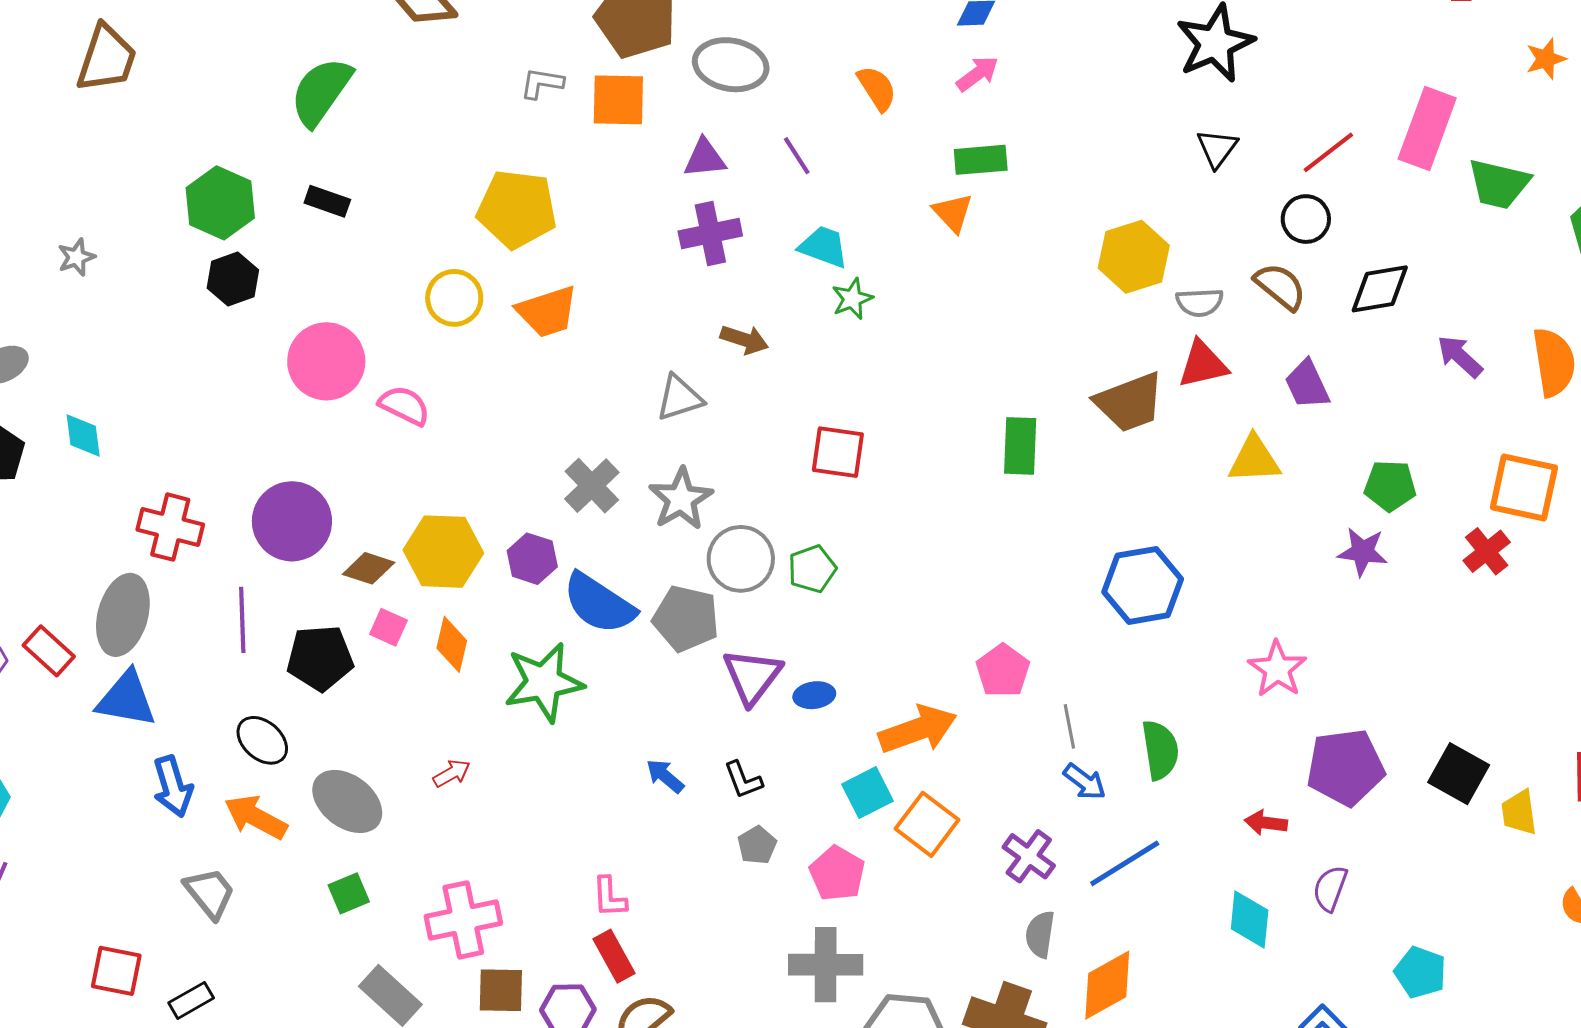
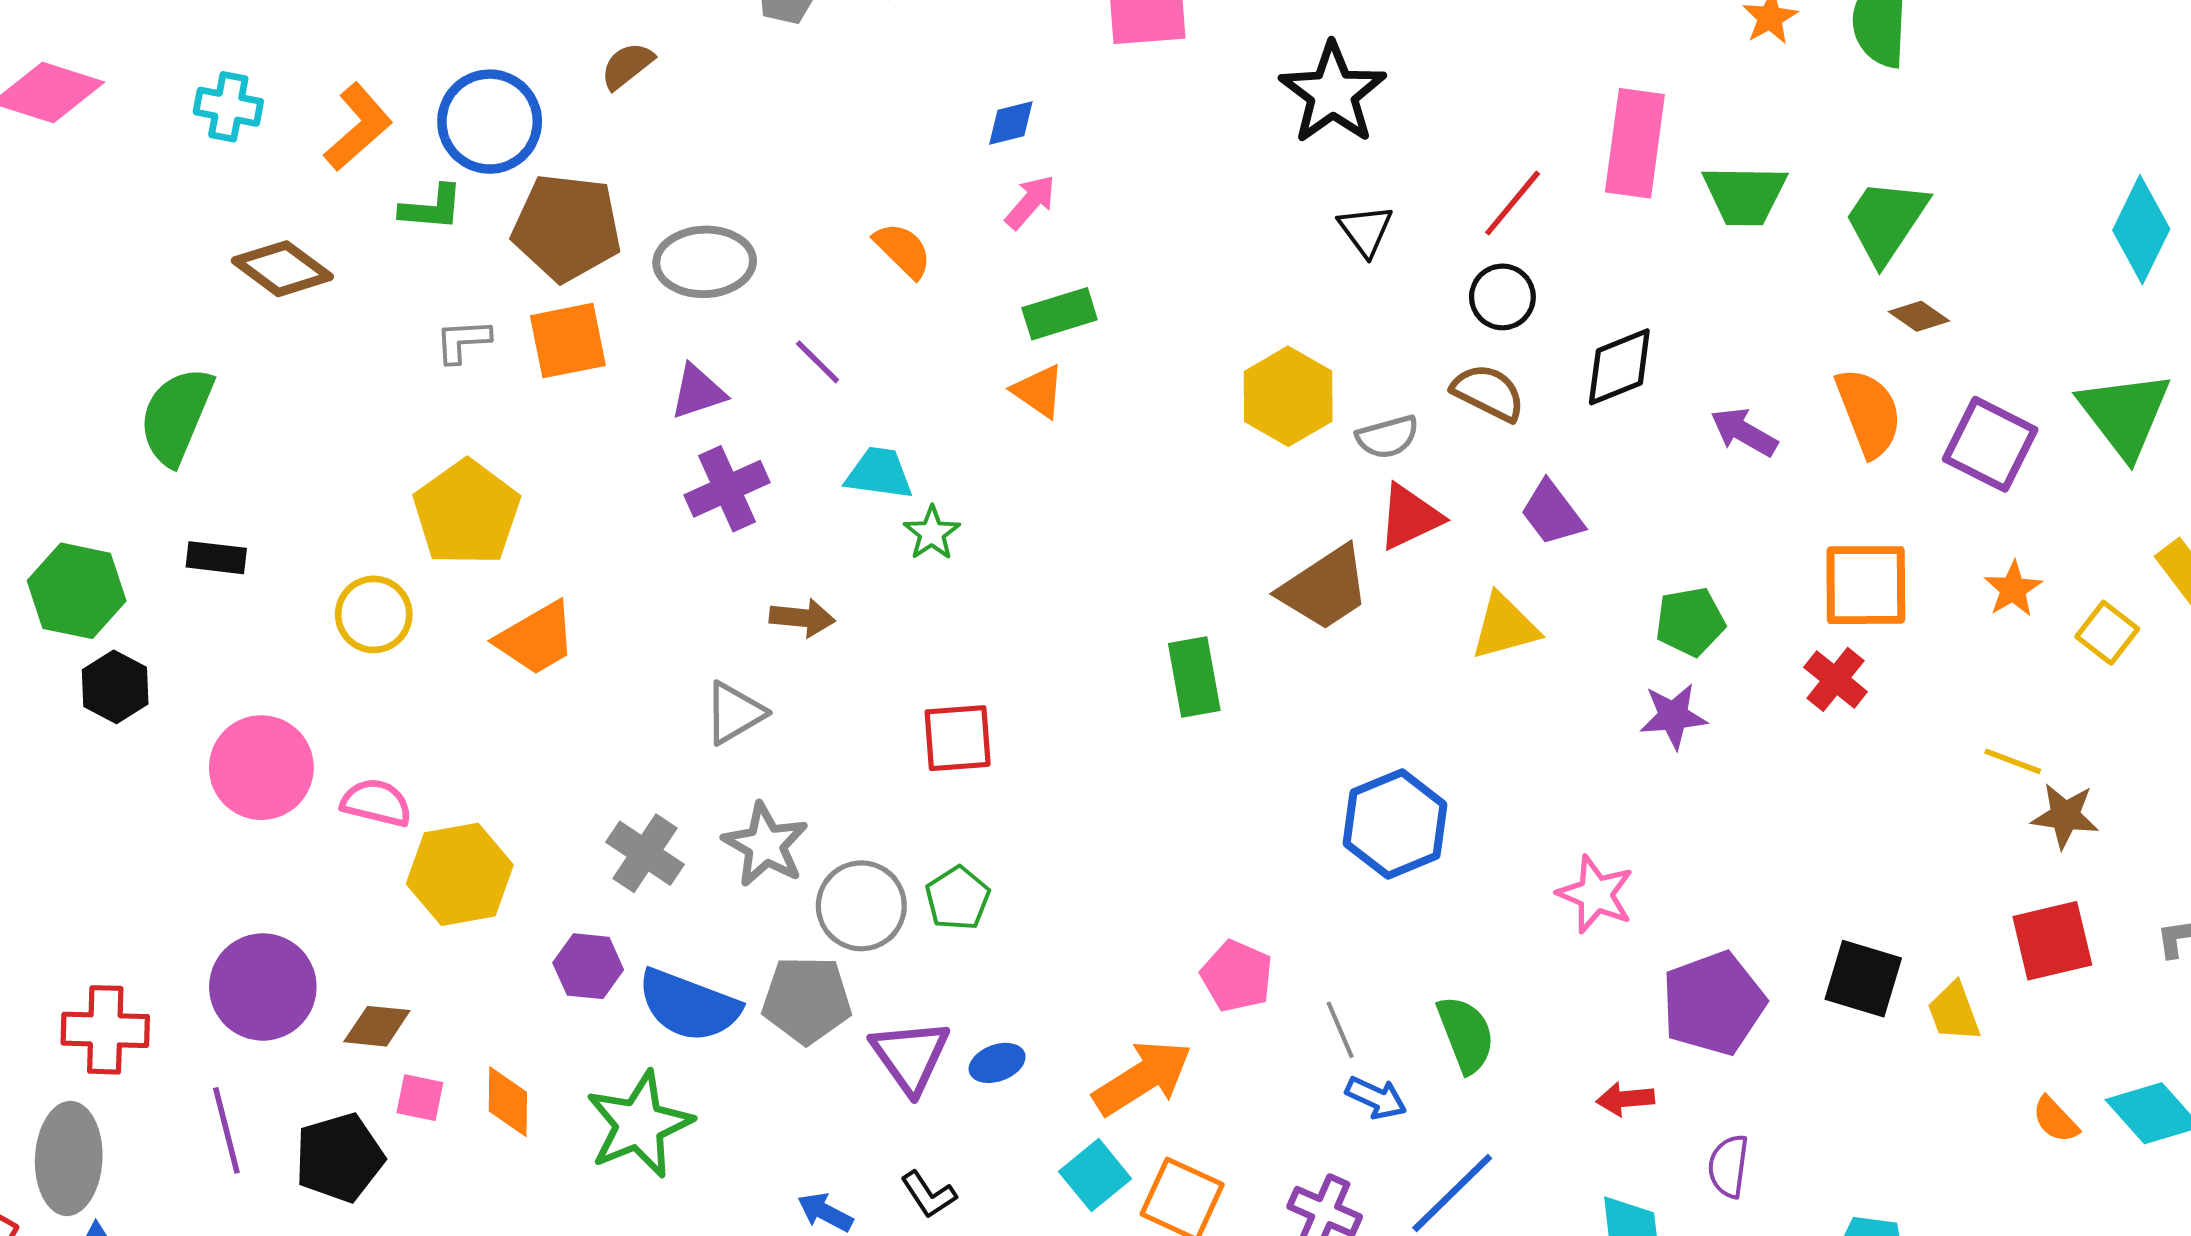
yellow pentagon: (517, 209) -> (467, 513), turned -30
yellow circle: (454, 298) -> (374, 614), moved
yellow hexagon: (443, 552) -> (460, 874), moved

